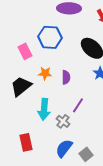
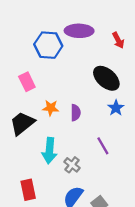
blue hexagon: (50, 37) -> (48, 45), moved
purple line: (78, 105) -> (103, 146), moved, turned -63

